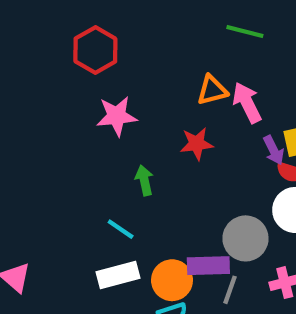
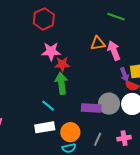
red star: (197, 144) -> (62, 64), moved
green arrow: (144, 180) -> (61, 83), size x1.5
gray circle: (245, 238) -> (109, 104), moved
purple rectangle: (208, 266) -> (91, 108), moved

